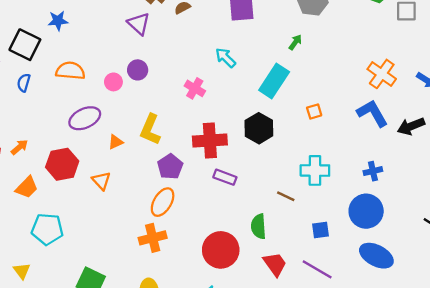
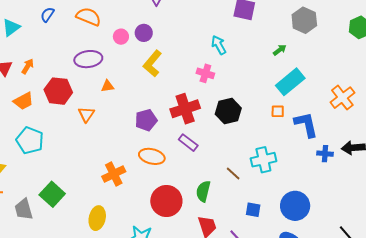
cyan rectangle: (274, 81) -> (290, 82), moved
pink cross: (195, 88) -> (205, 73), moved, turned -30
blue L-shape: (372, 113) -> (306, 125), moved
yellow L-shape: (150, 129) -> (152, 63), moved
red cross: (210, 140) -> (185, 109), turned -32
orange arrow: (19, 147) -> (28, 66), turned -35
cyan cross: (315, 170) -> (263, 160), turned -30
blue cross: (373, 171) -> (325, 154), moved
orange ellipse: (163, 202) -> (152, 156), moved, turned 55
orange cross: (153, 238) -> (114, 174), turned -30

